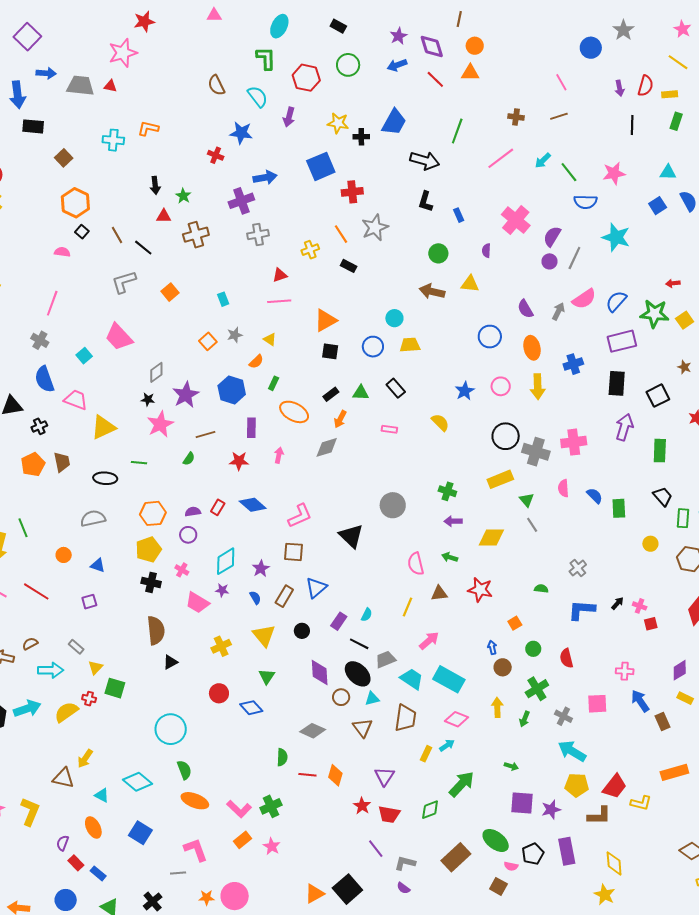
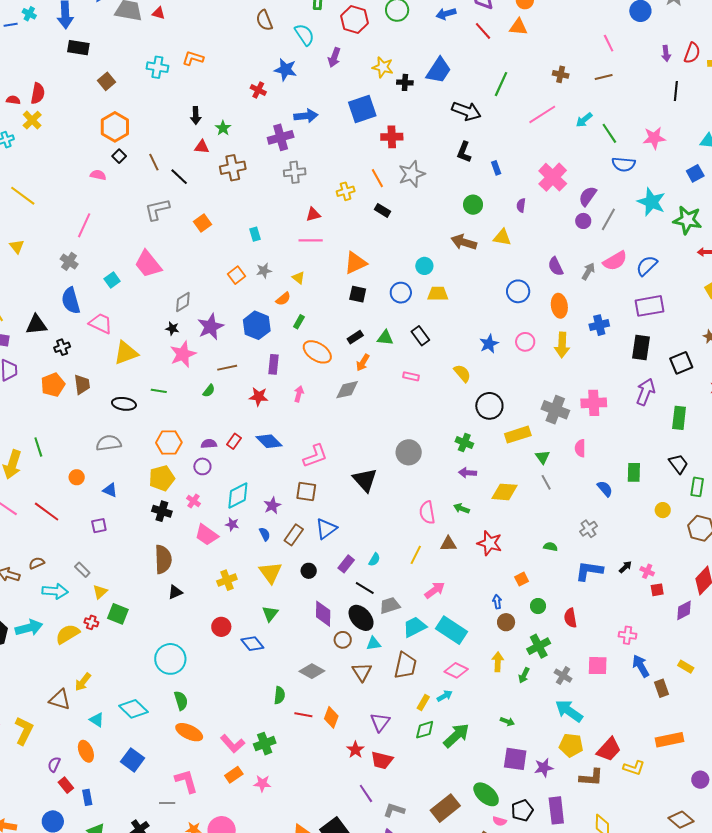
green star: (654, 314) -> (687, 220), moved
black circle: (506, 436) -> (489, 406), moved
blue semicircle: (595, 496) -> (605, 489), moved
purple diamond: (680, 670) -> (684, 610), moved
cyan trapezoid: (412, 679) -> (415, 627), turned -65
green diamond: (430, 810) -> (425, 730), moved
pink star: (272, 846) -> (262, 783), turned -30
blue rectangle: (98, 873) -> (87, 797), turned 35

